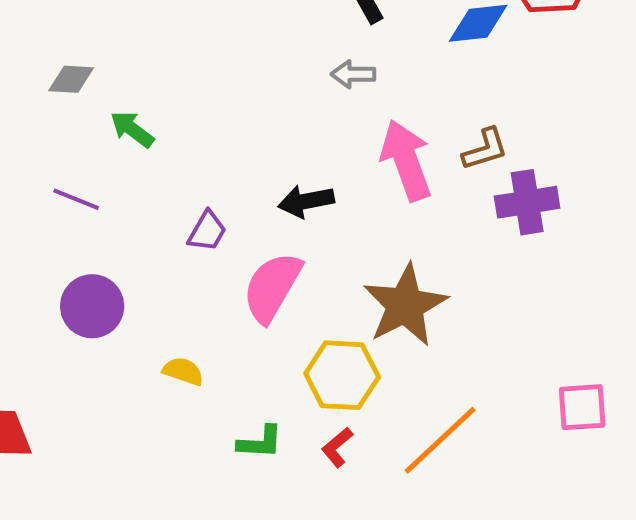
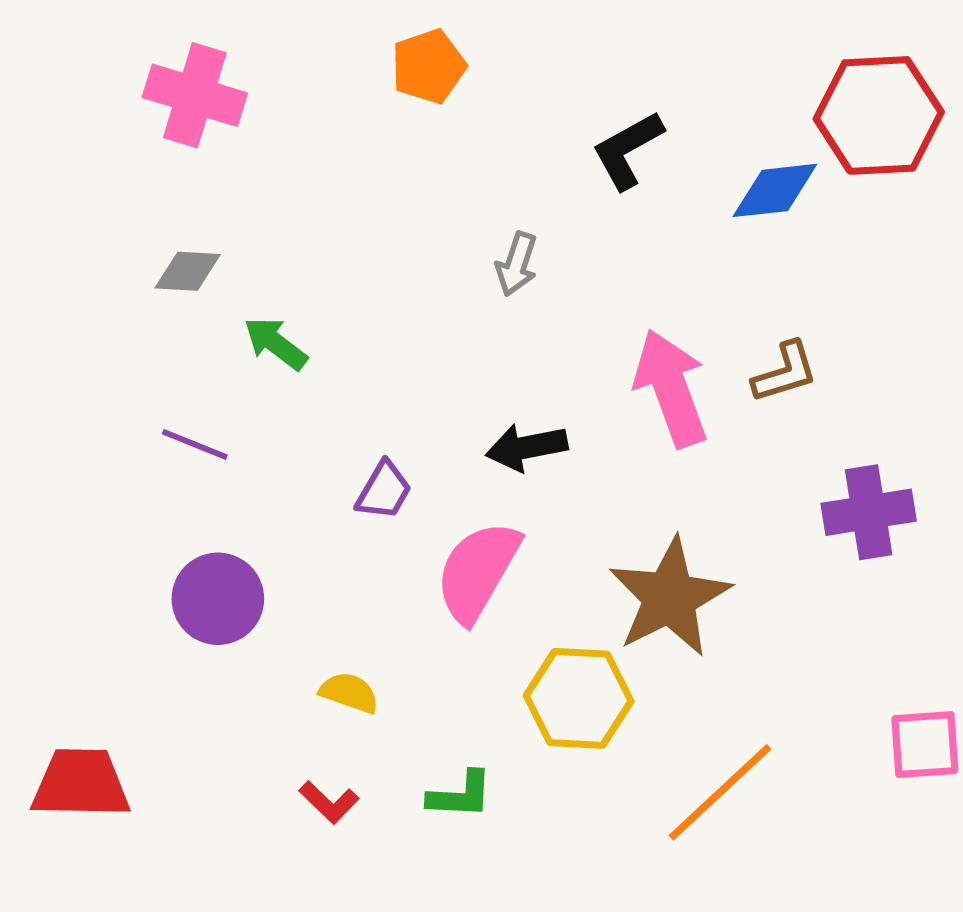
gray arrow: (353, 74) -> (517, 264), moved, turned -72
purple cross: (527, 202) -> (869, 512), moved
red L-shape: (337, 447) -> (329, 802), moved, turned -96

